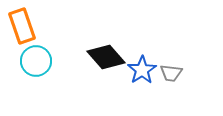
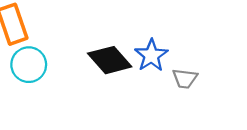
blue star: (142, 70) -> (151, 55), moved

